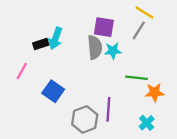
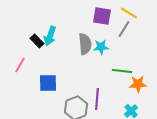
purple square: (104, 27) -> (102, 16), moved
black rectangle: (41, 44) -> (37, 41), turned 64
blue square: (53, 91) -> (48, 83), turned -36

